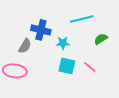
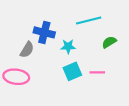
cyan square: (67, 66) -> (72, 71), turned -36
pink line: (90, 67) -> (97, 72), turned -40

